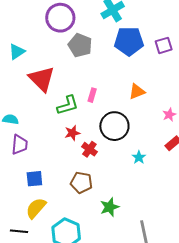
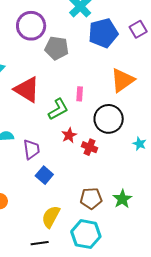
orange triangle: (137, 92) -> (122, 80), size x1.5
purple trapezoid: (20, 145) -> (31, 149), moved
blue square: (34, 179) -> (44, 175), moved, turned -30
brown pentagon: (81, 182) -> (91, 198), moved

